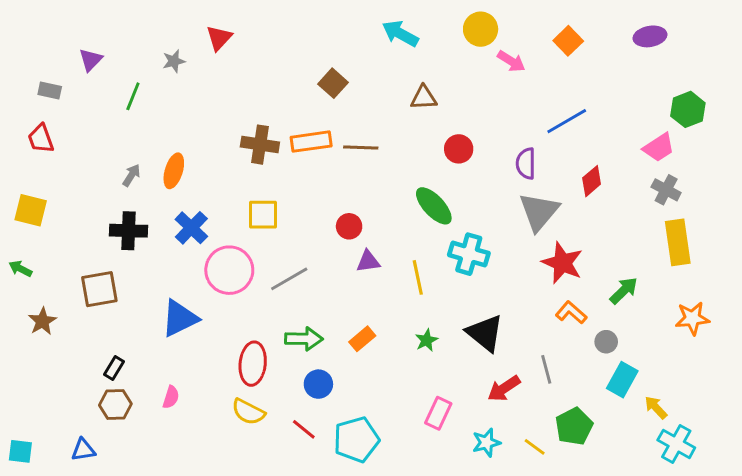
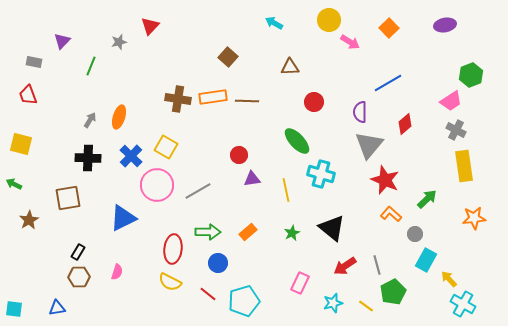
cyan arrow: (400, 34) -> (274, 23), size x0.7
yellow square: (263, 215) -> (166, 147), moved, turned 30
gray line: (546, 369) -> (377, 265), moved

